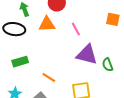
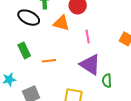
green rectangle: (20, 62) -> (24, 50), turned 63
orange line: (49, 77) -> (49, 61), moved, turned -56

